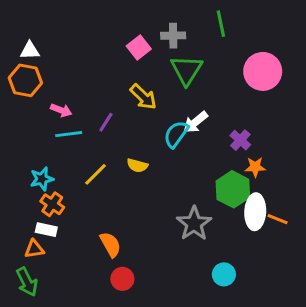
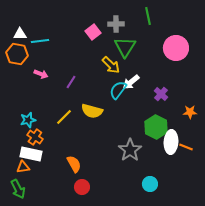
yellow arrow: (143, 97) -> (111, 65), moved
cyan line: (69, 134) -> (40, 41), moved
yellow semicircle: (137, 165) -> (92, 111), size x1.5
orange star: (255, 167) -> (190, 112), moved
white rectangle: (46, 230) -> (31, 154), size x1.5

